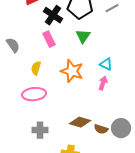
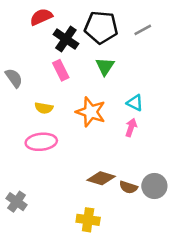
yellow semicircle: (36, 68) -> (44, 108), turned -96
gray cross: (40, 130) -> (17, 202), moved, turned 35

